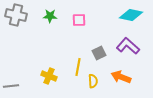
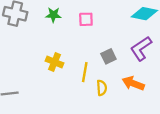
purple L-shape: (128, 46) -> (141, 49), turned -75
yellow cross: (49, 76) -> (55, 62), moved

